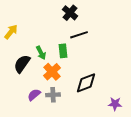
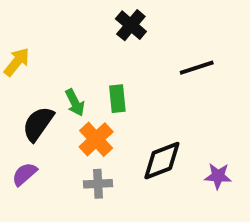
black line: (79, 35) -> (197, 68), moved
purple semicircle: (34, 95) -> (25, 174), moved
purple star: (115, 104) -> (218, 176), moved

